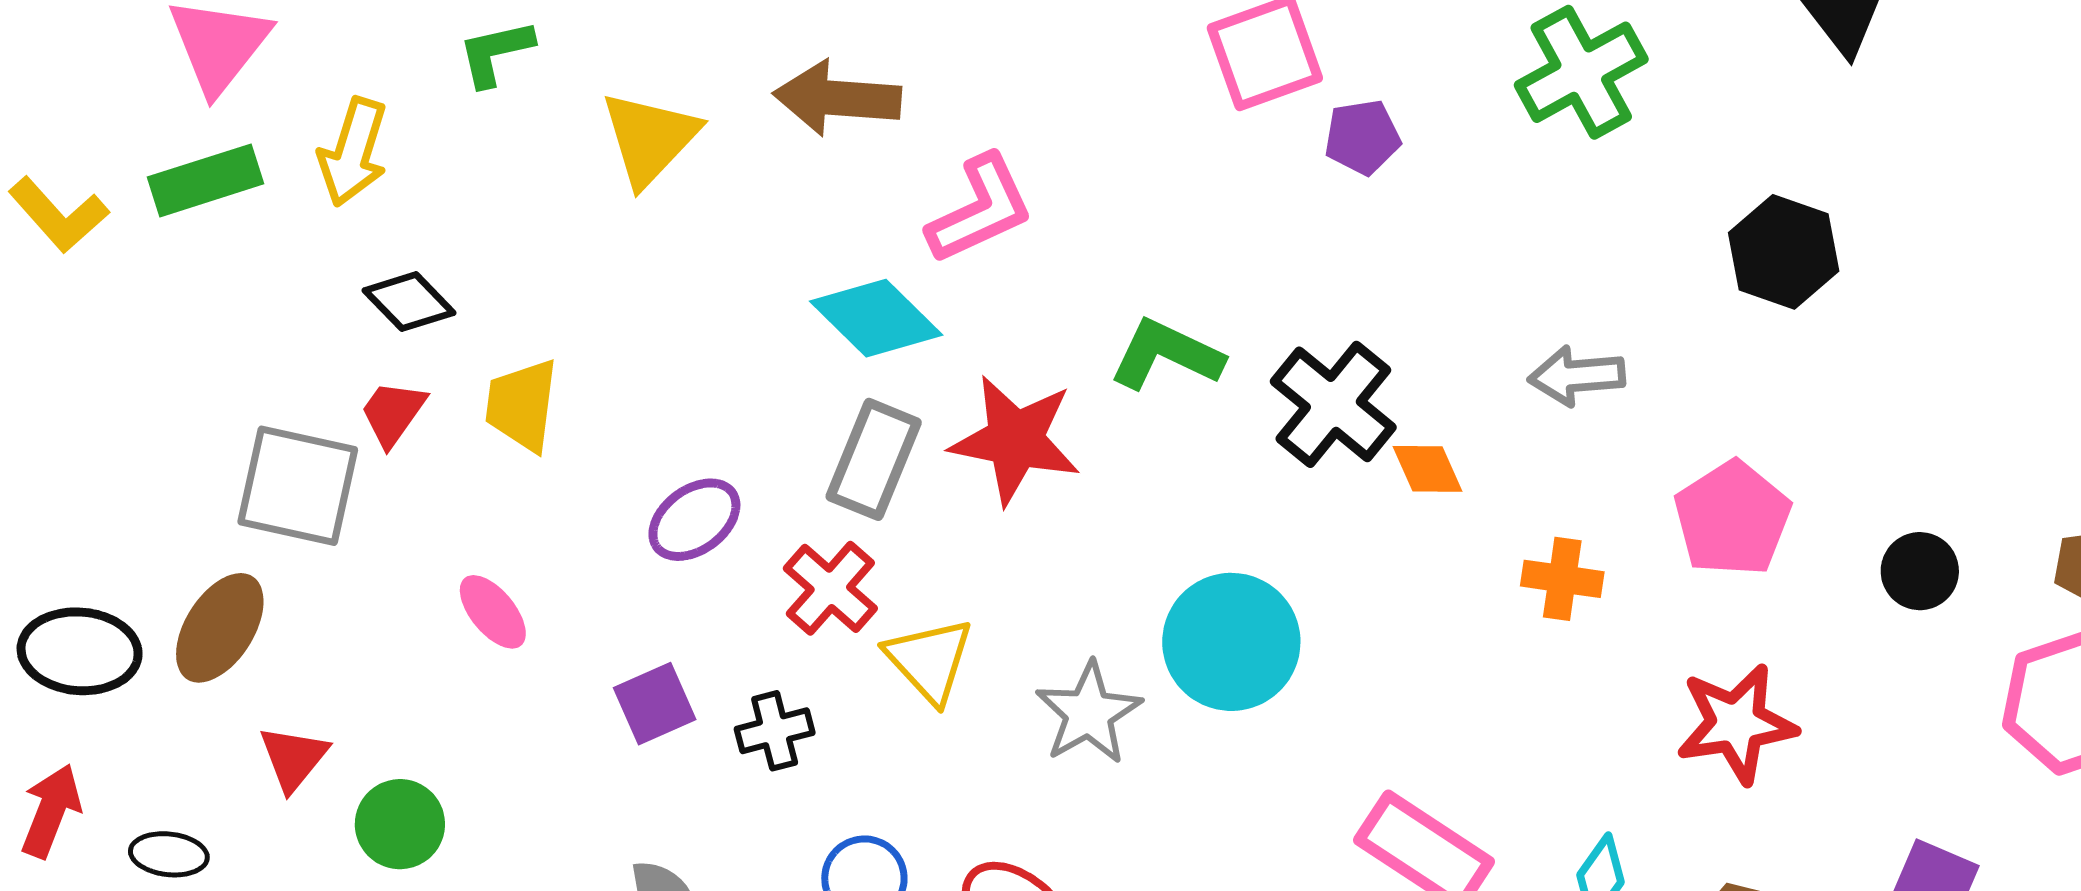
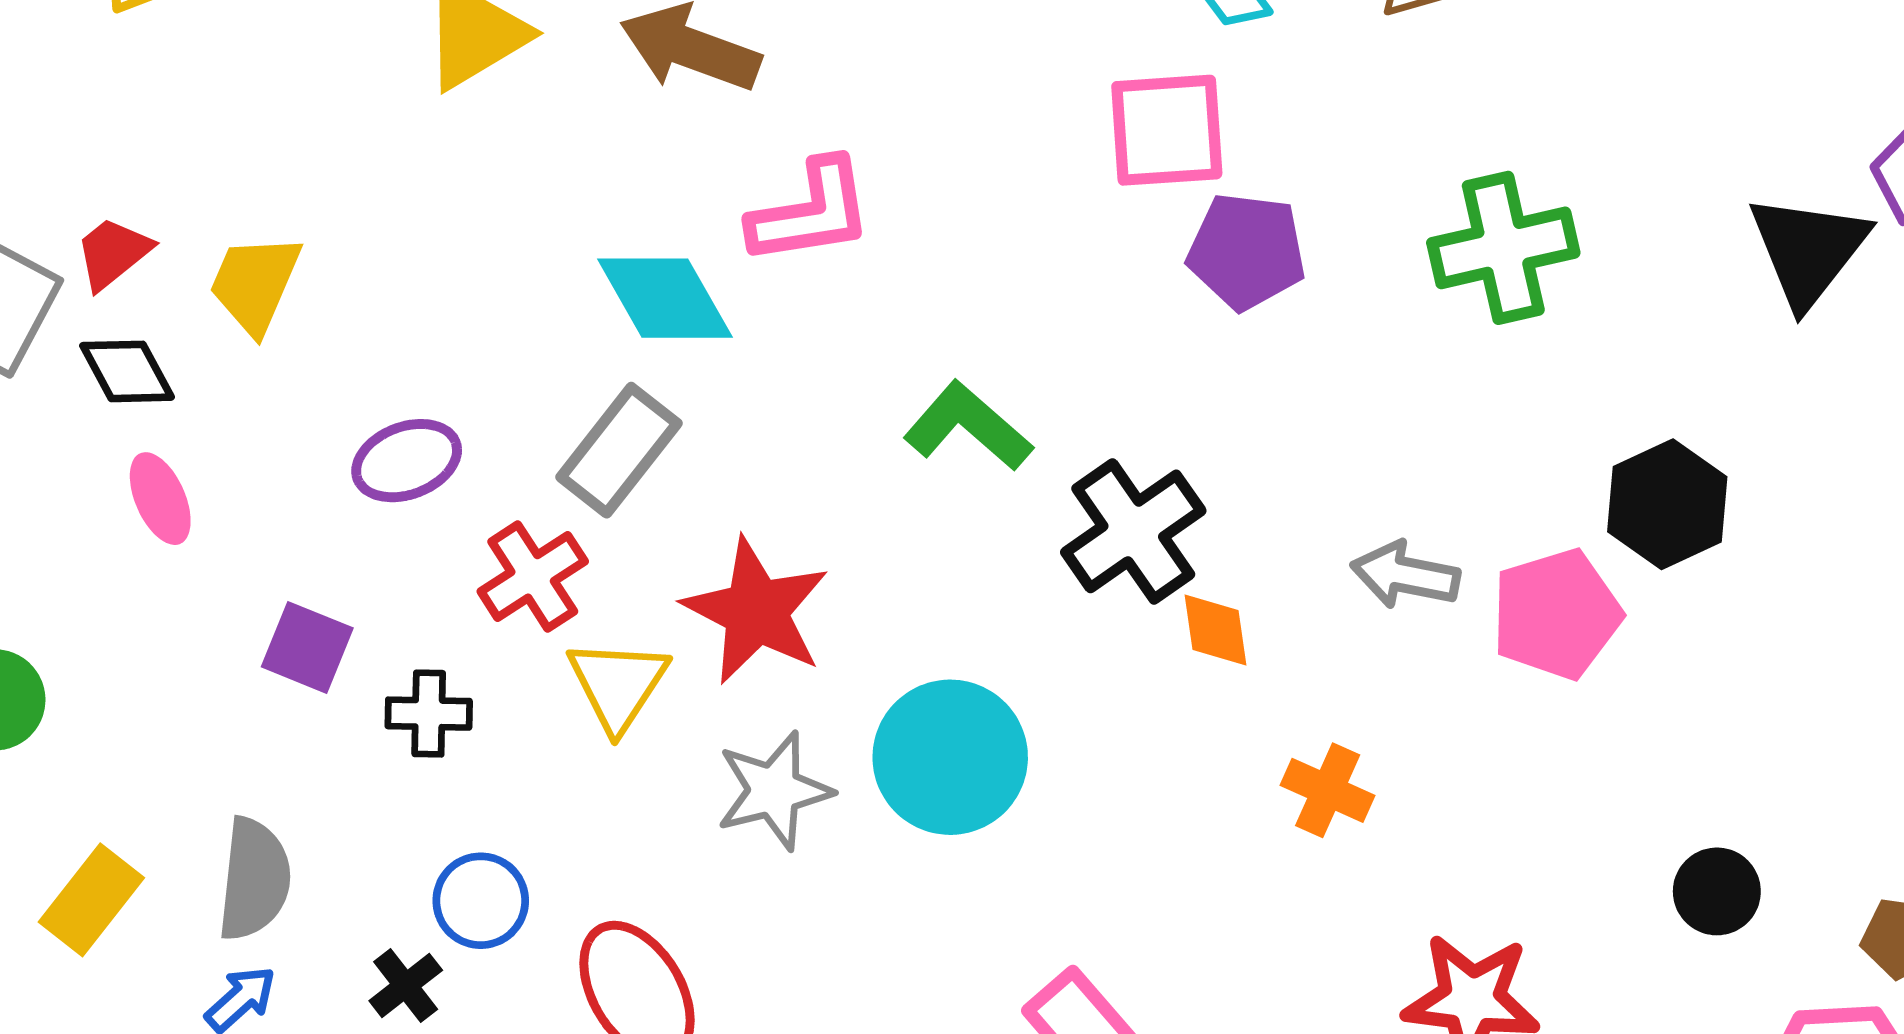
purple pentagon: (1362, 137) -> (1247, 251), size x1.4
black diamond: (409, 302) -> (127, 371), moved
red star: (1015, 440) -> (756, 611), moved
pink pentagon: (1732, 519) -> (1556, 614), moved
purple square: (655, 704) -> (307, 647), turned 30

